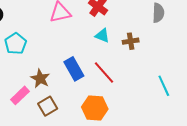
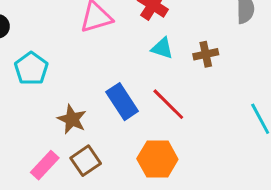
pink rectangle: (20, 95) -> (45, 165), moved

